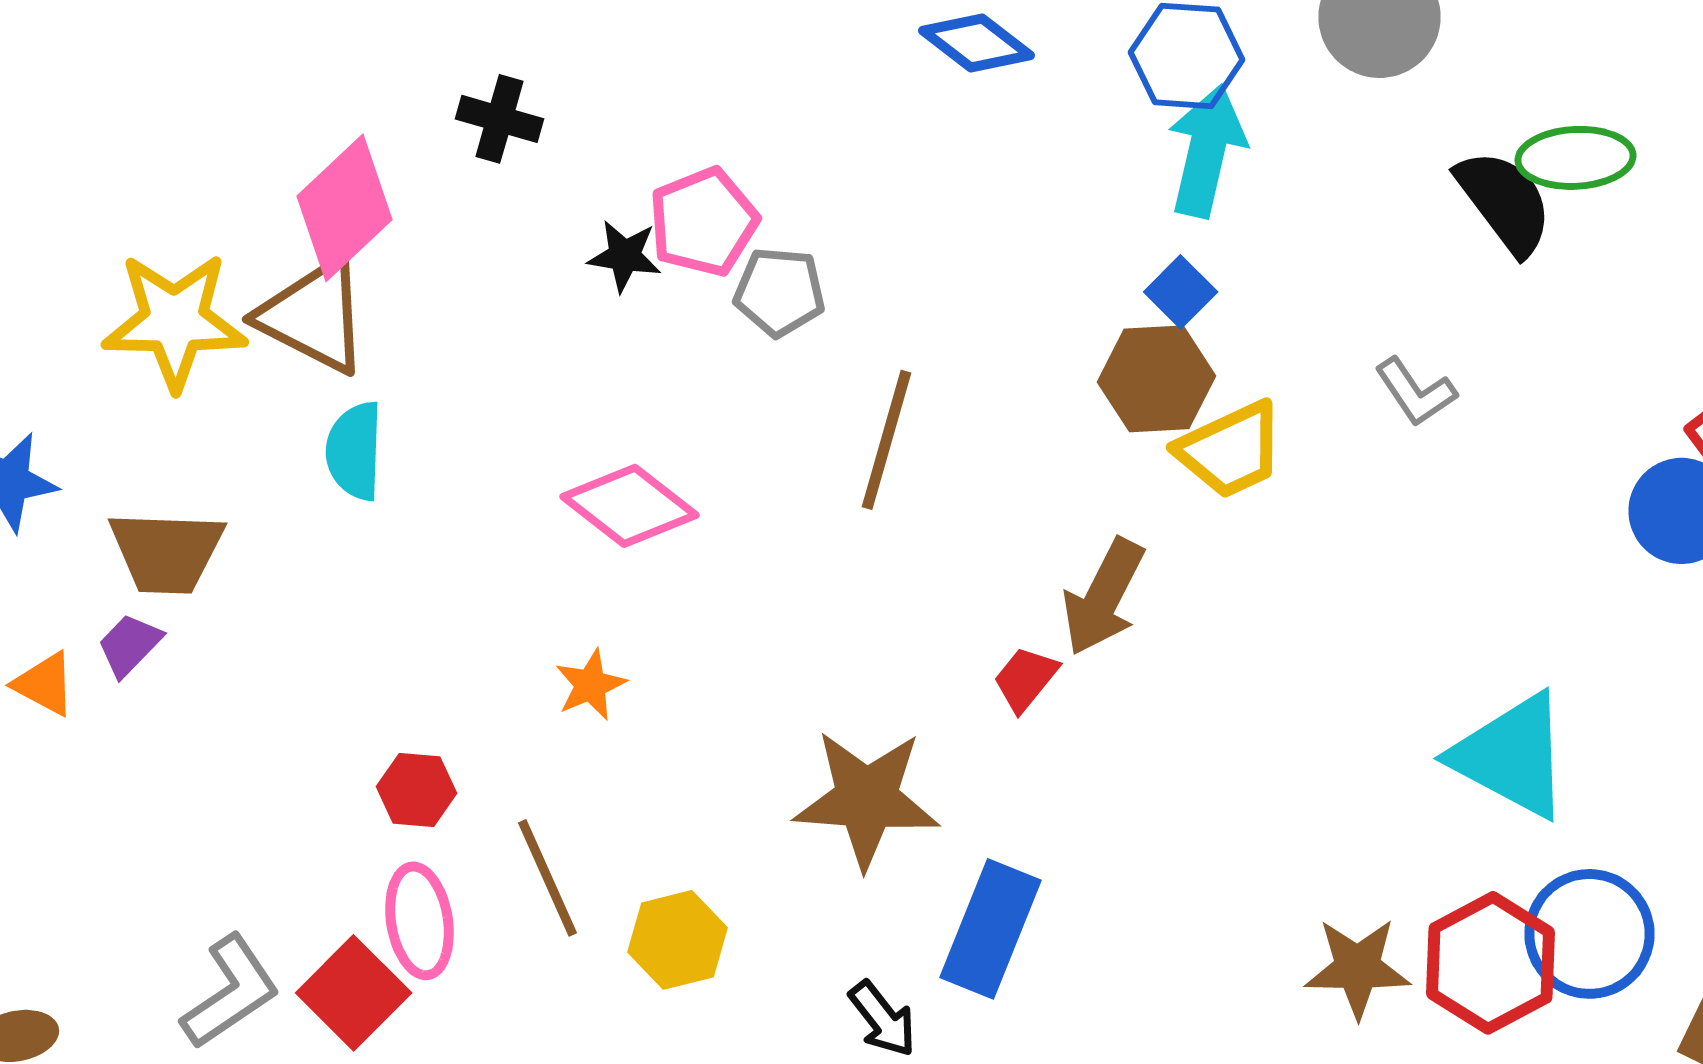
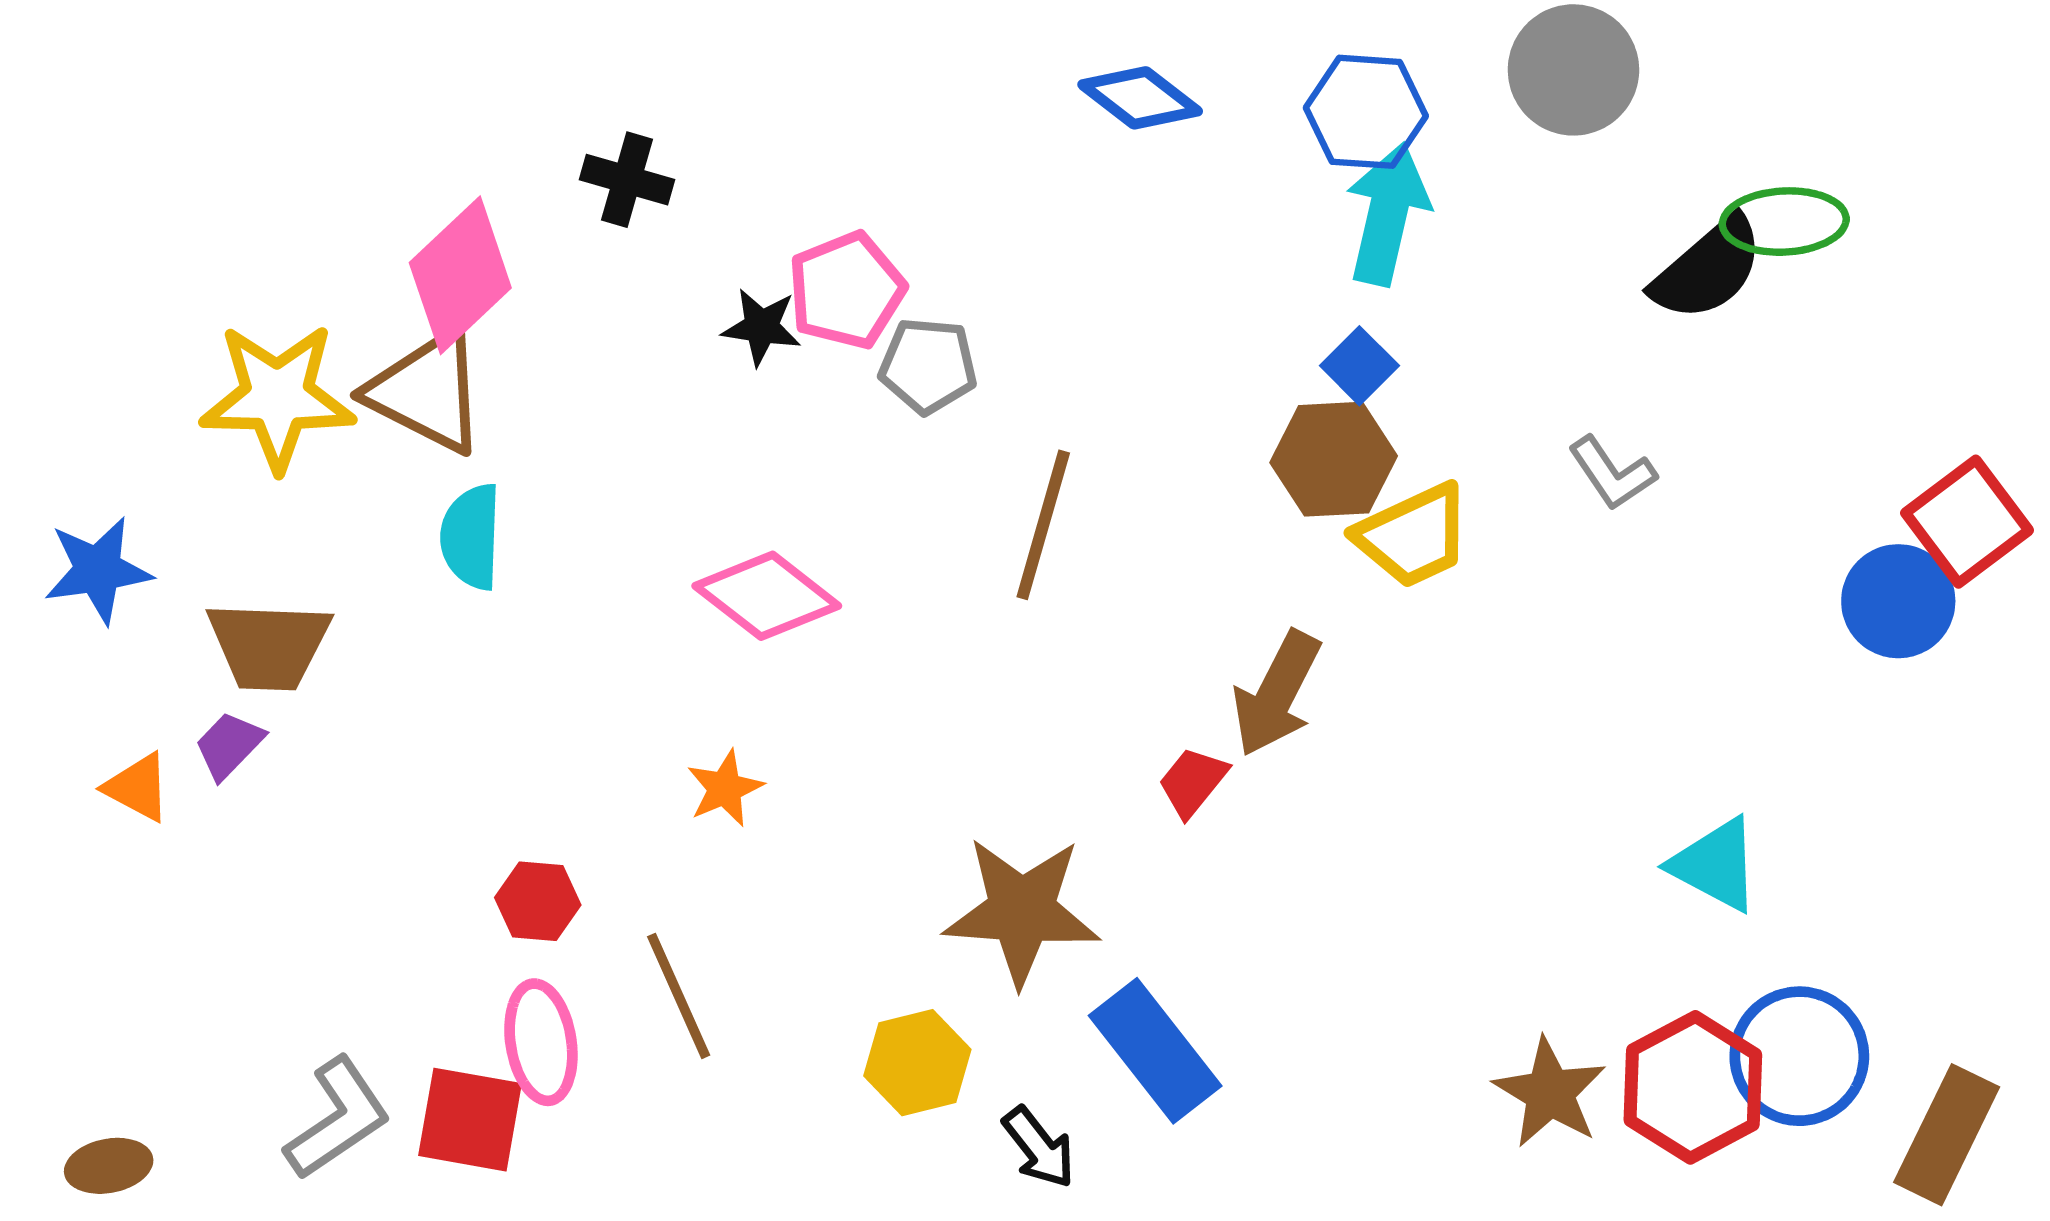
black semicircle: (1504, 202) -> (1708, 269), turned 86
cyan triangle: (1512, 756) -> (1715, 865), size x0.7
blue rectangle: (990, 929) -> (1155, 1051), turned -60
yellow hexagon: (678, 940) -> (917, 1063), moved
brown star: (1358, 968) -> (1550, 1093), turned 30
red square: (354, 993) -> (470, 1120), turned -35

